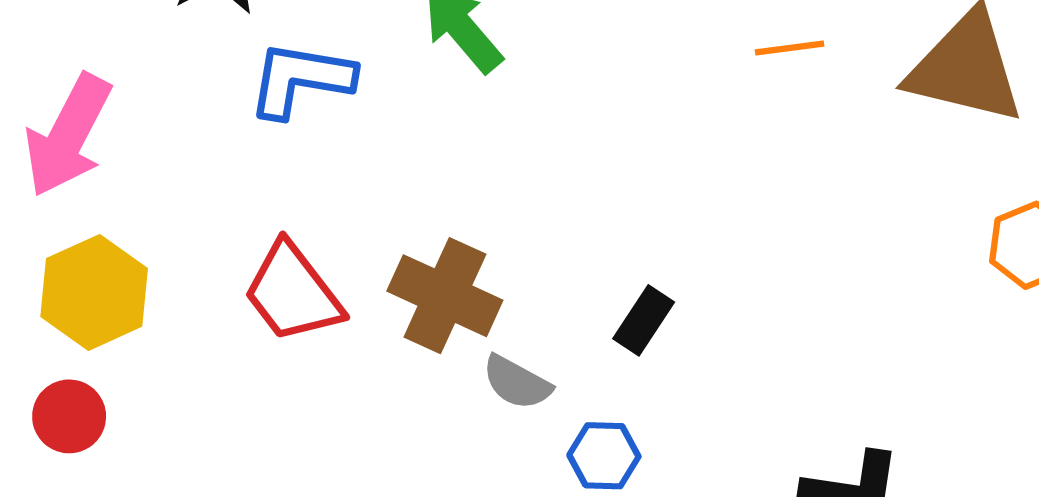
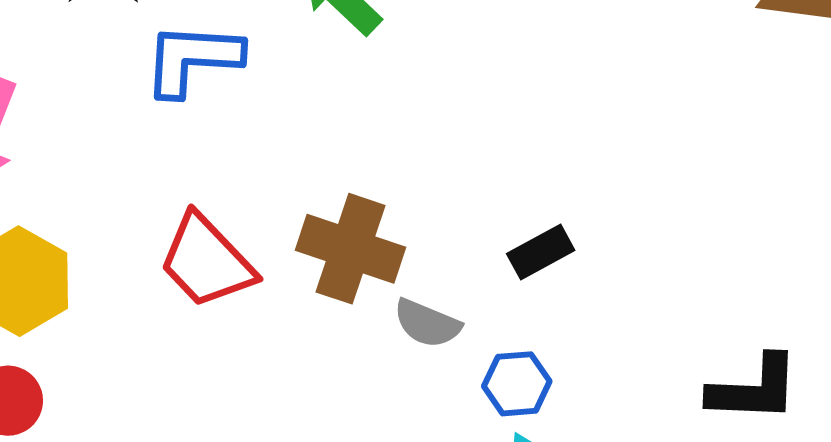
black rectangle: (644, 320) -> (541, 252), turned 34

